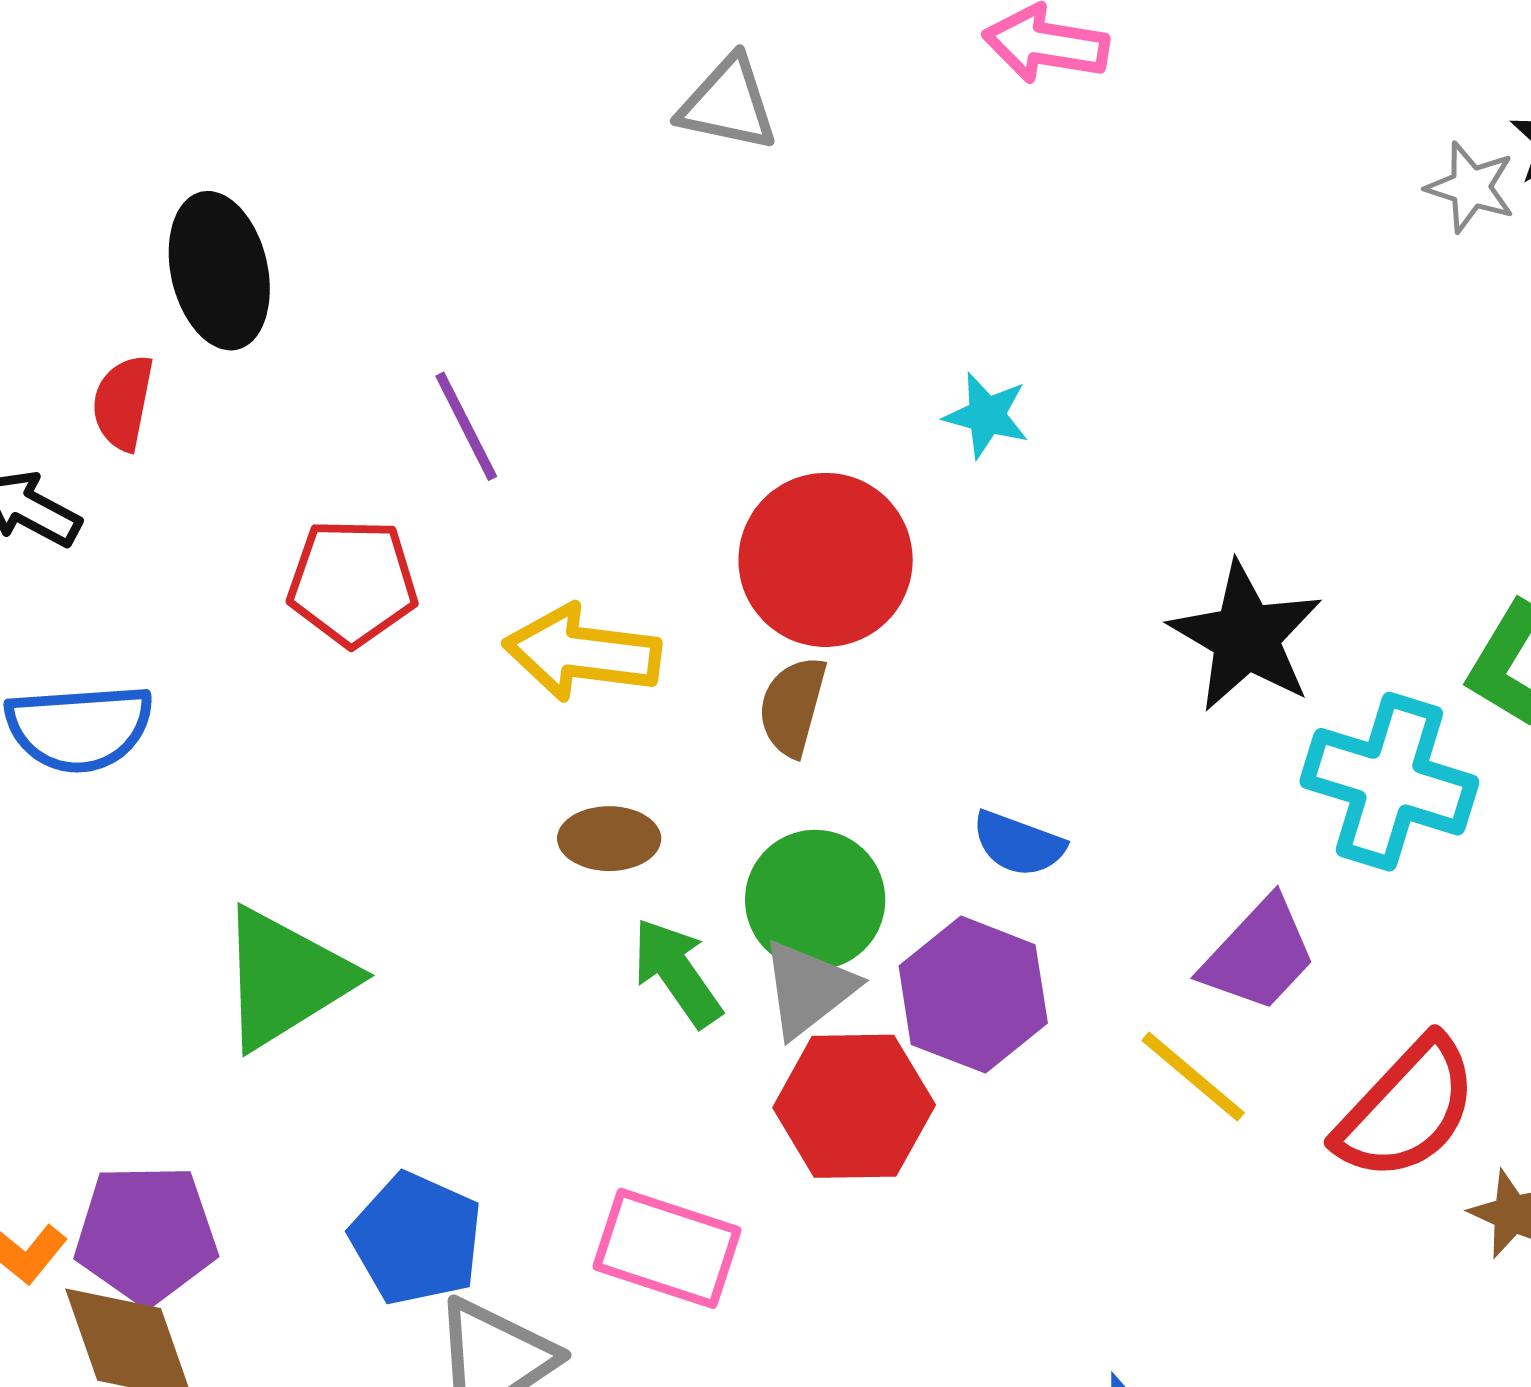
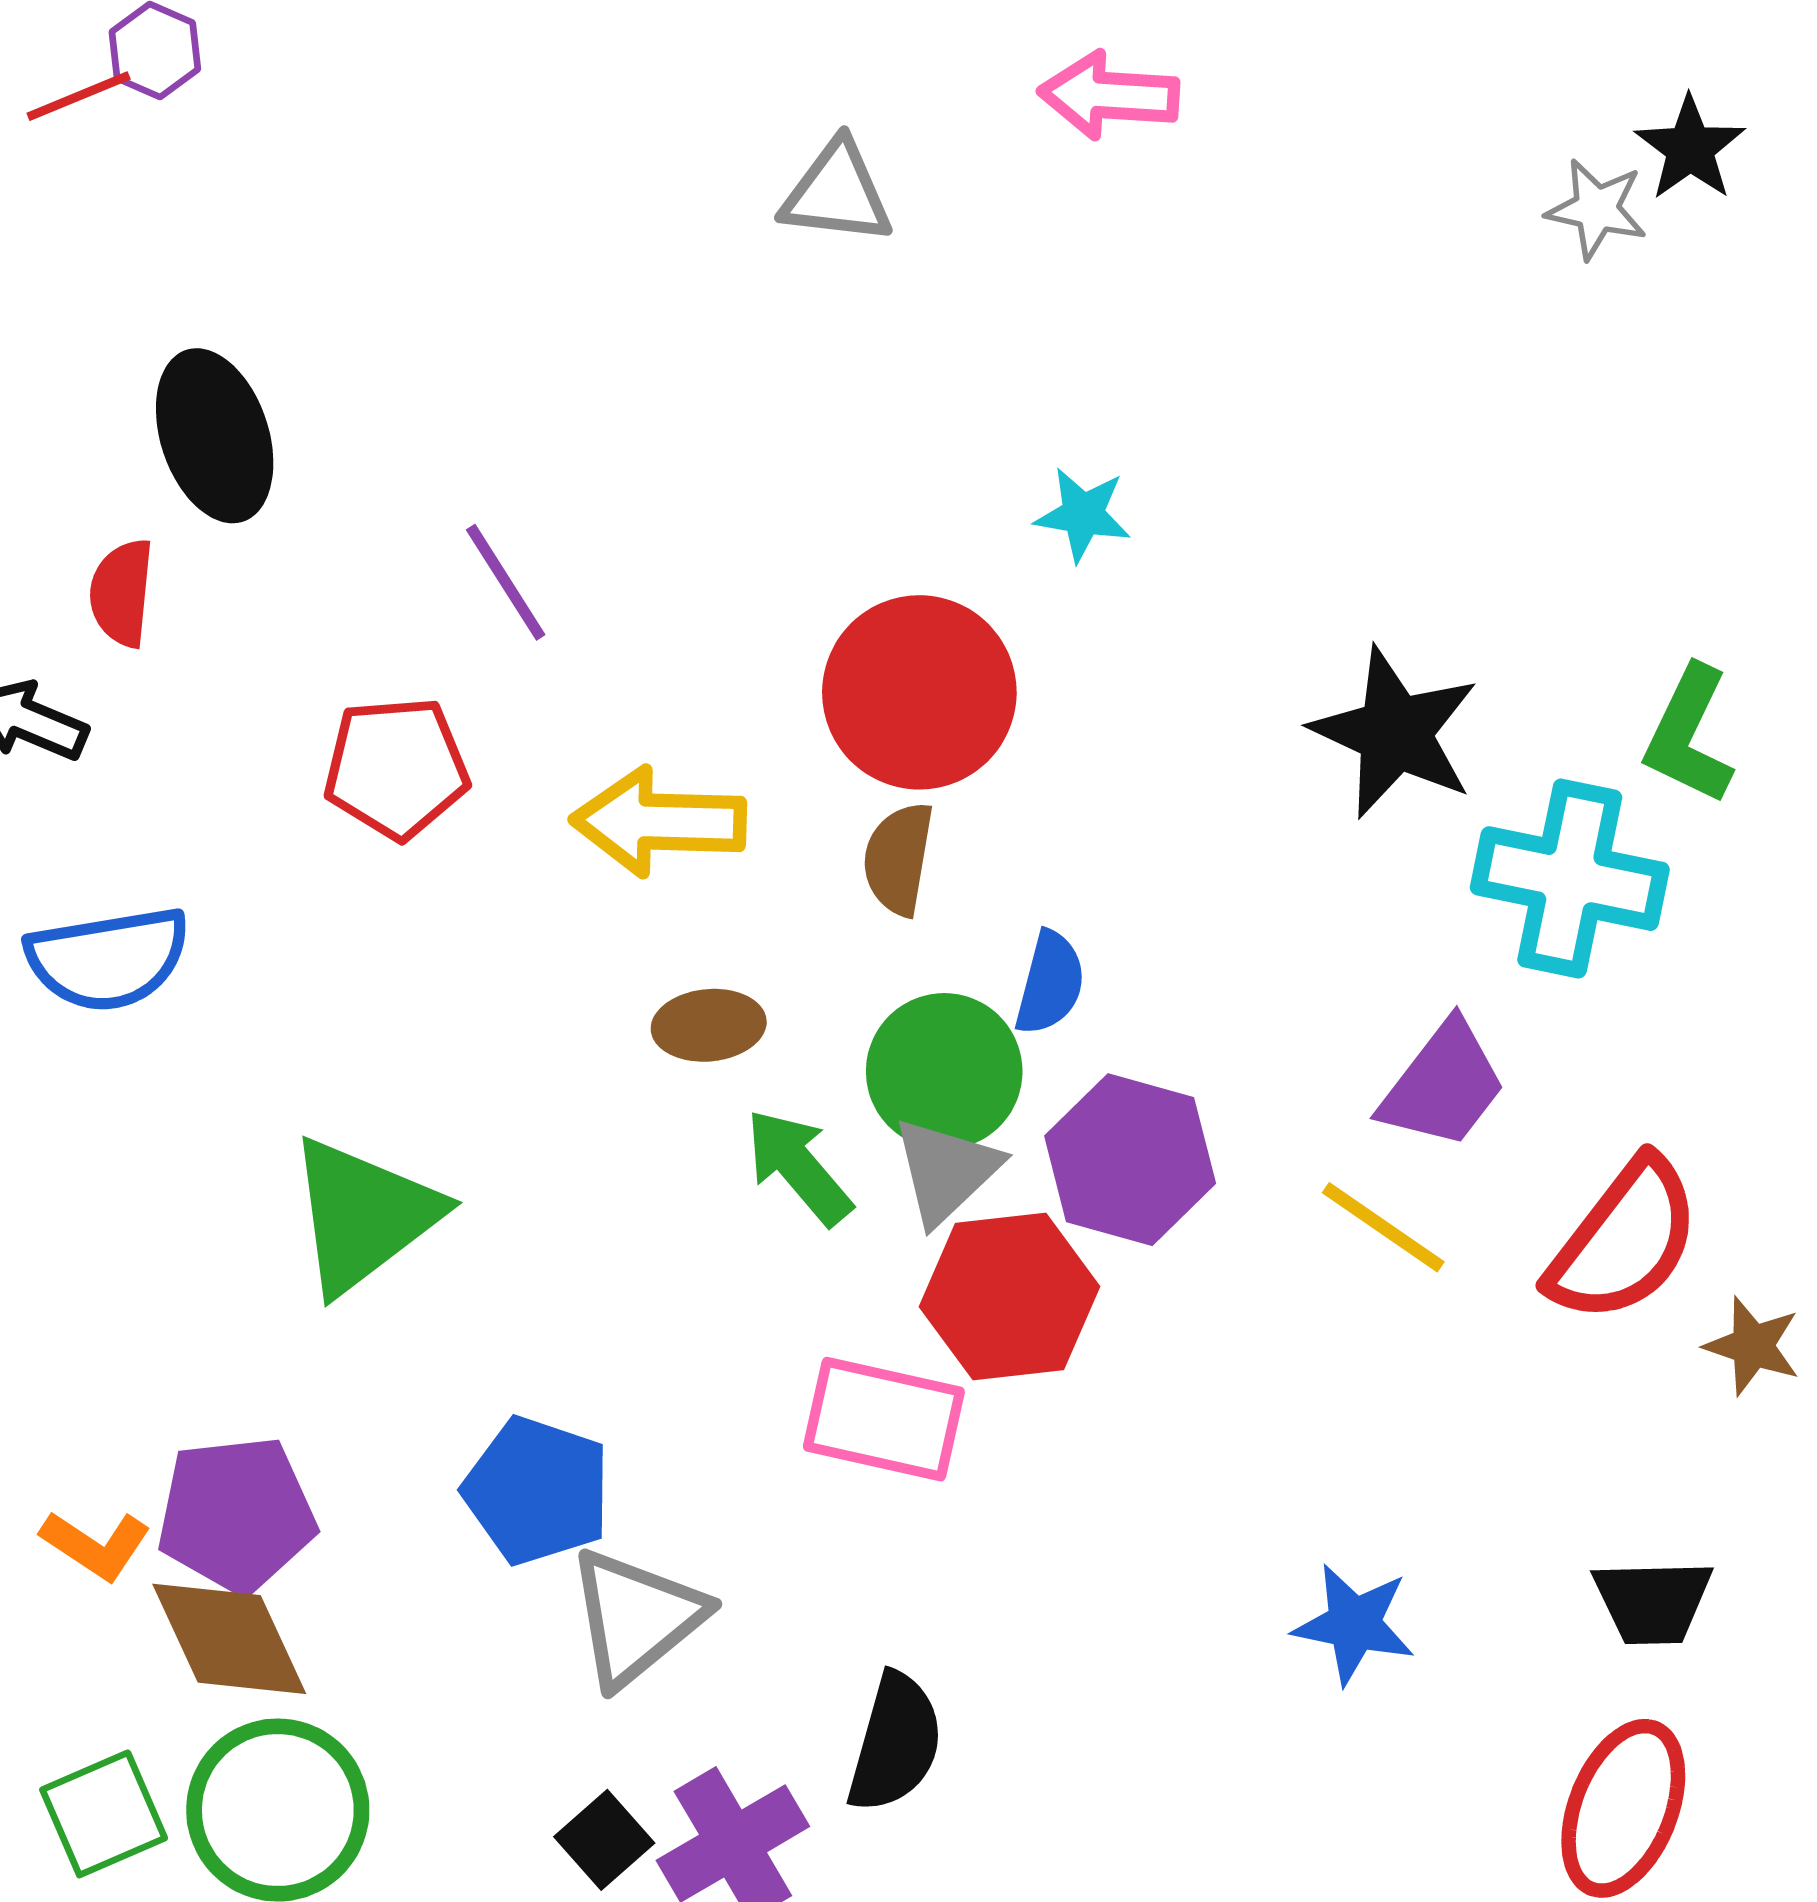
gray triangle: (728, 104) -> (837, 193), moved
blue semicircle: (1018, 844) -> (1050, 983), moved, turned -90
pink rectangle: (667, 1248) -> (884, 1419), moved

